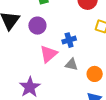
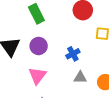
pink triangle: (48, 54) -> (37, 76), moved

